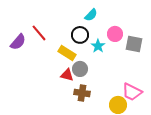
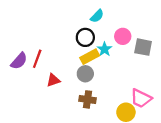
red line: (39, 33) -> (37, 59), moved, turned 60
purple semicircle: (18, 42) -> (19, 61), moved
yellow rectangle: (67, 53) -> (90, 57), moved, turned -60
red triangle: (67, 75) -> (53, 80), moved, turned -32

